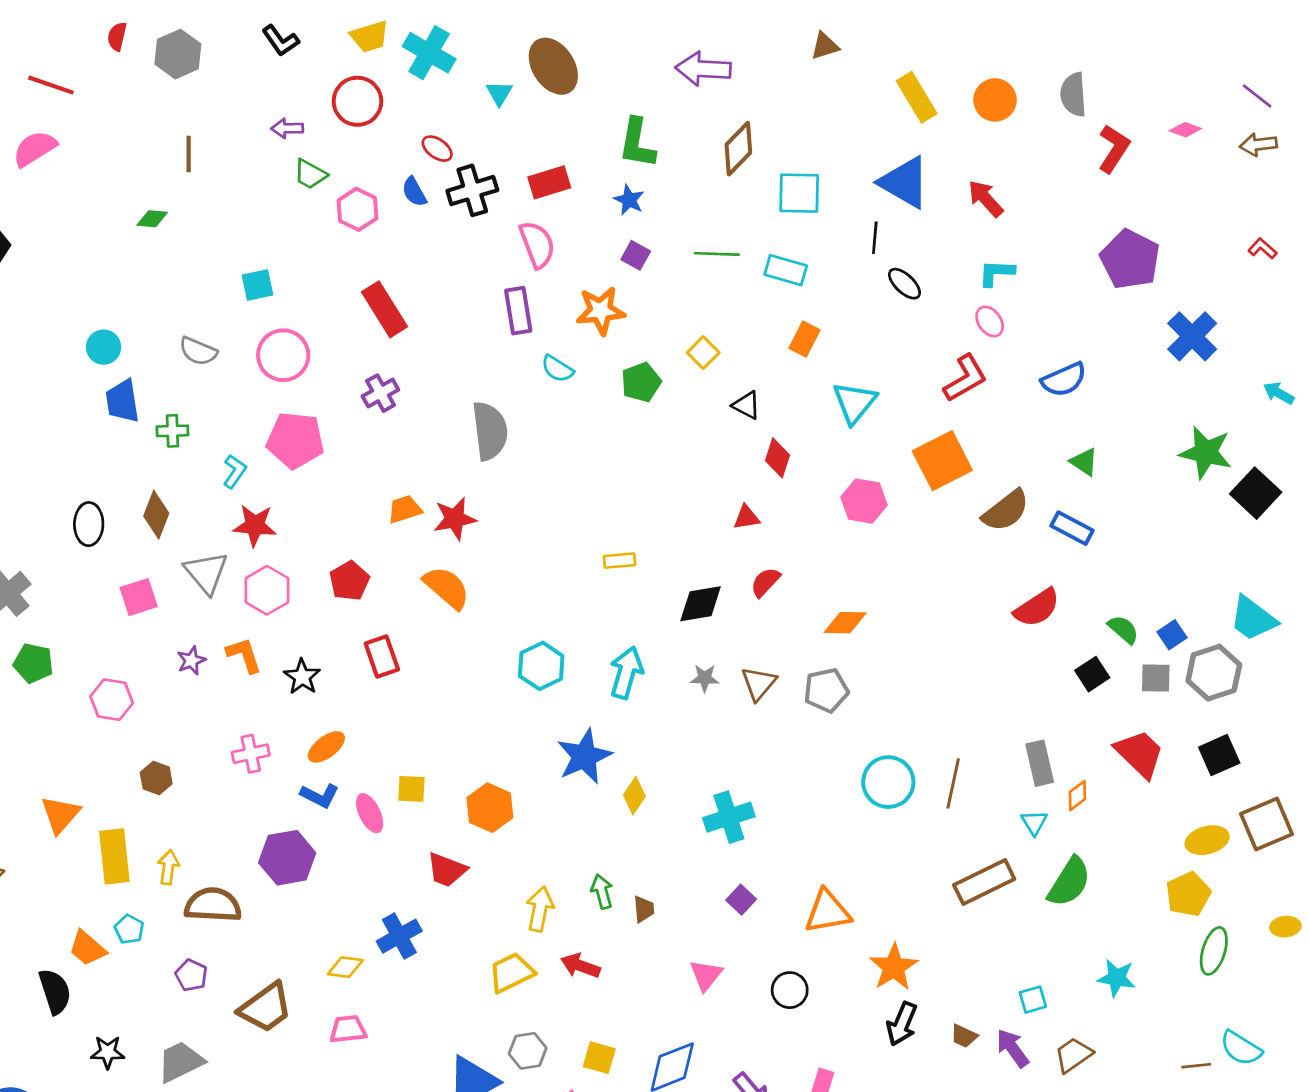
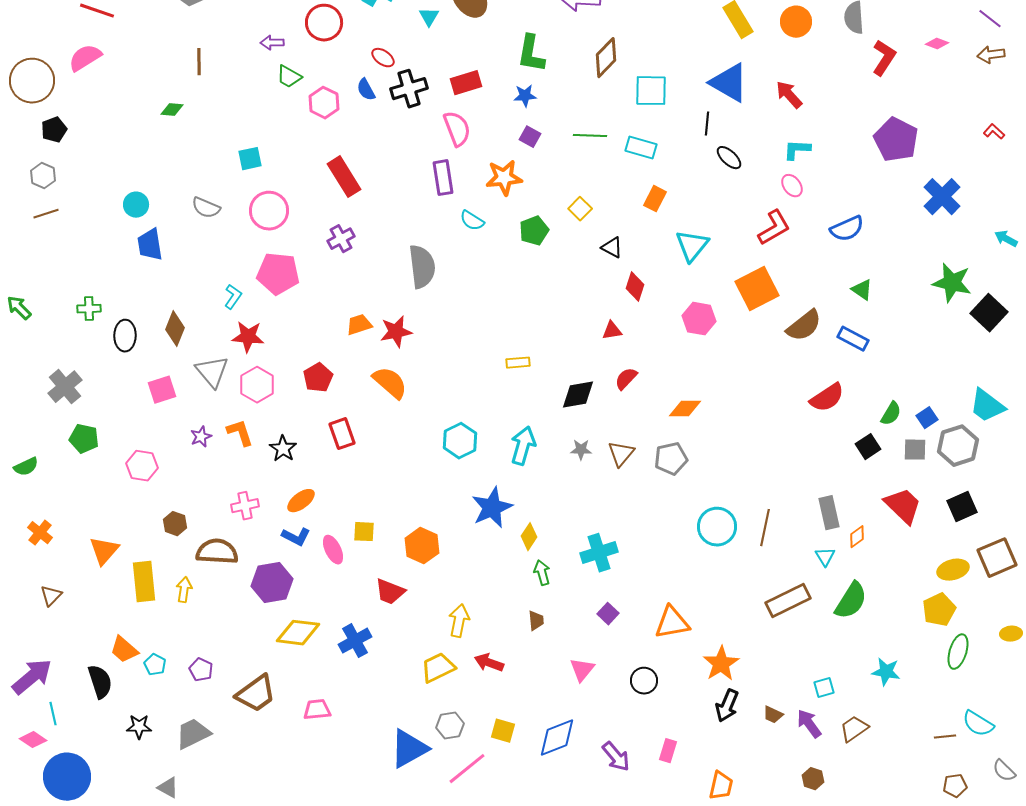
blue star: (629, 200) -> (525, 96), turned -30
green cross: (172, 431) -> (89, 309), moved
green semicircle: (1123, 629) -> (891, 414), turned 80
green arrow: (602, 891) -> (542, 573), moved
brown semicircle: (213, 905) -> (217, 552), moved
cyan pentagon: (129, 929) -> (155, 665), moved
yellow diamond: (345, 967) -> (298, 633), moved, size x1.6

